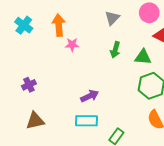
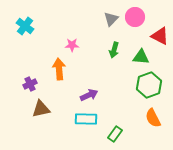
pink circle: (149, 13) -> (135, 17), moved
orange arrow: (59, 25) -> (59, 69), moved
brown triangle: (35, 121) -> (41, 109), moved

